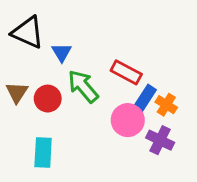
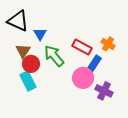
brown triangle: (17, 92) -> (23, 51), moved
orange cross: (166, 105) -> (108, 44), moved
cyan rectangle: (43, 152) -> (28, 81), moved, turned -30

